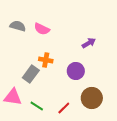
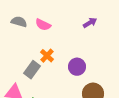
purple arrow: (89, 43) -> (90, 23), moved
orange cross: (46, 60) -> (47, 56), turned 32

